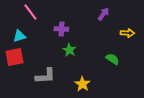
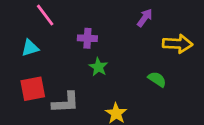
yellow arrow: (127, 33) -> (178, 44), size x1.5
red square: (14, 57) -> (33, 89), moved

